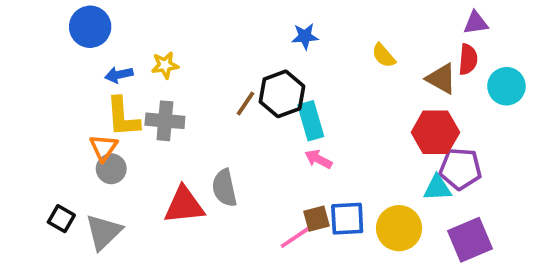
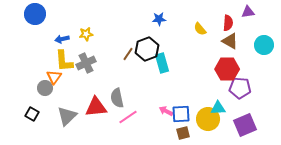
blue circle: (90, 27) -> (35, 14), moved
red semicircle: (468, 59) -> (228, 23), moved
gray cross: (165, 121) -> (86, 63), turned -30
pink arrow: (318, 159) -> (166, 111), moved
gray circle: (111, 169) -> (45, 88), moved
cyan triangle: (437, 188) -> (218, 108), moved
brown square: (317, 219) -> (183, 133), moved
gray triangle: (104, 232) -> (67, 116), moved
pink line: (297, 236) -> (128, 117), moved

